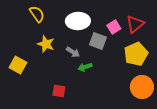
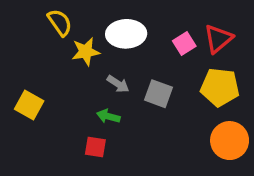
gray square: (98, 41) -> (158, 94), moved
yellow star: (46, 44) -> (86, 52), moved, turned -30
yellow pentagon: (136, 54) -> (220, 87), turned 30
green arrow: (85, 67) -> (108, 116), moved, turned 32

